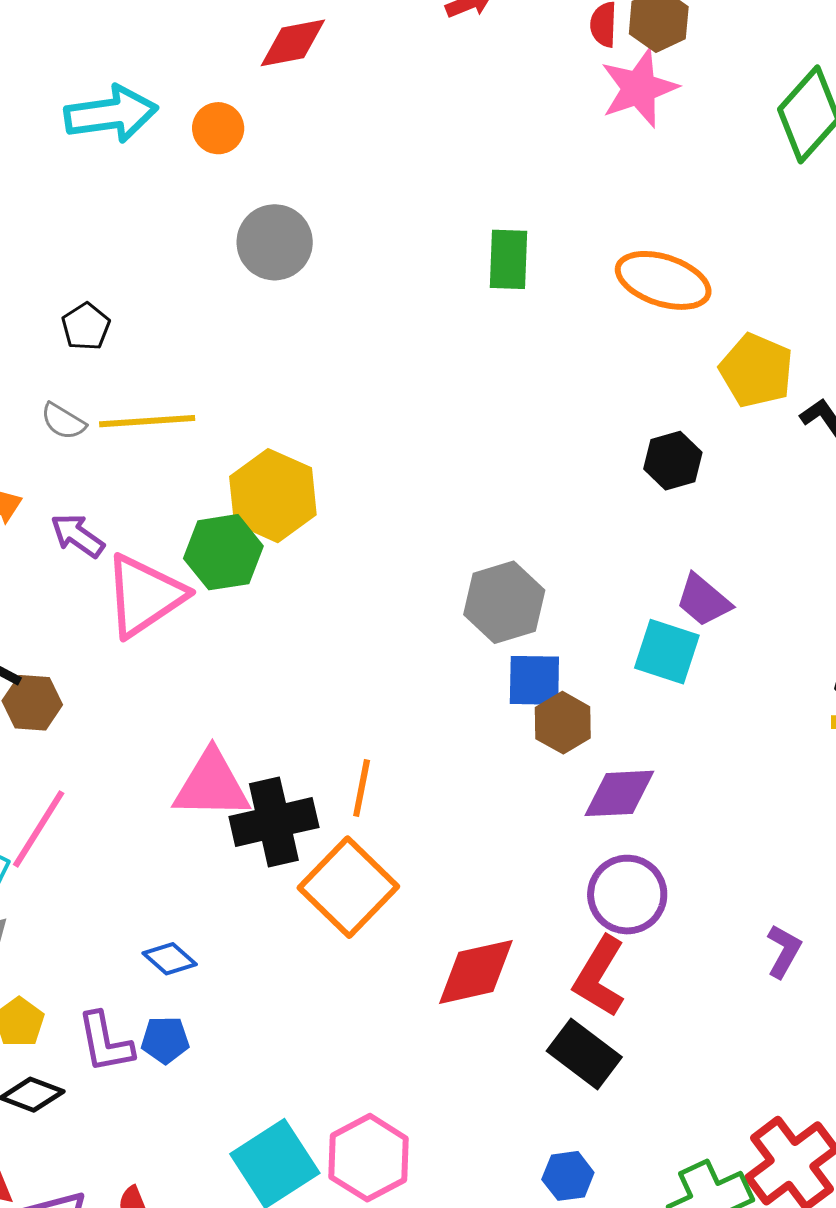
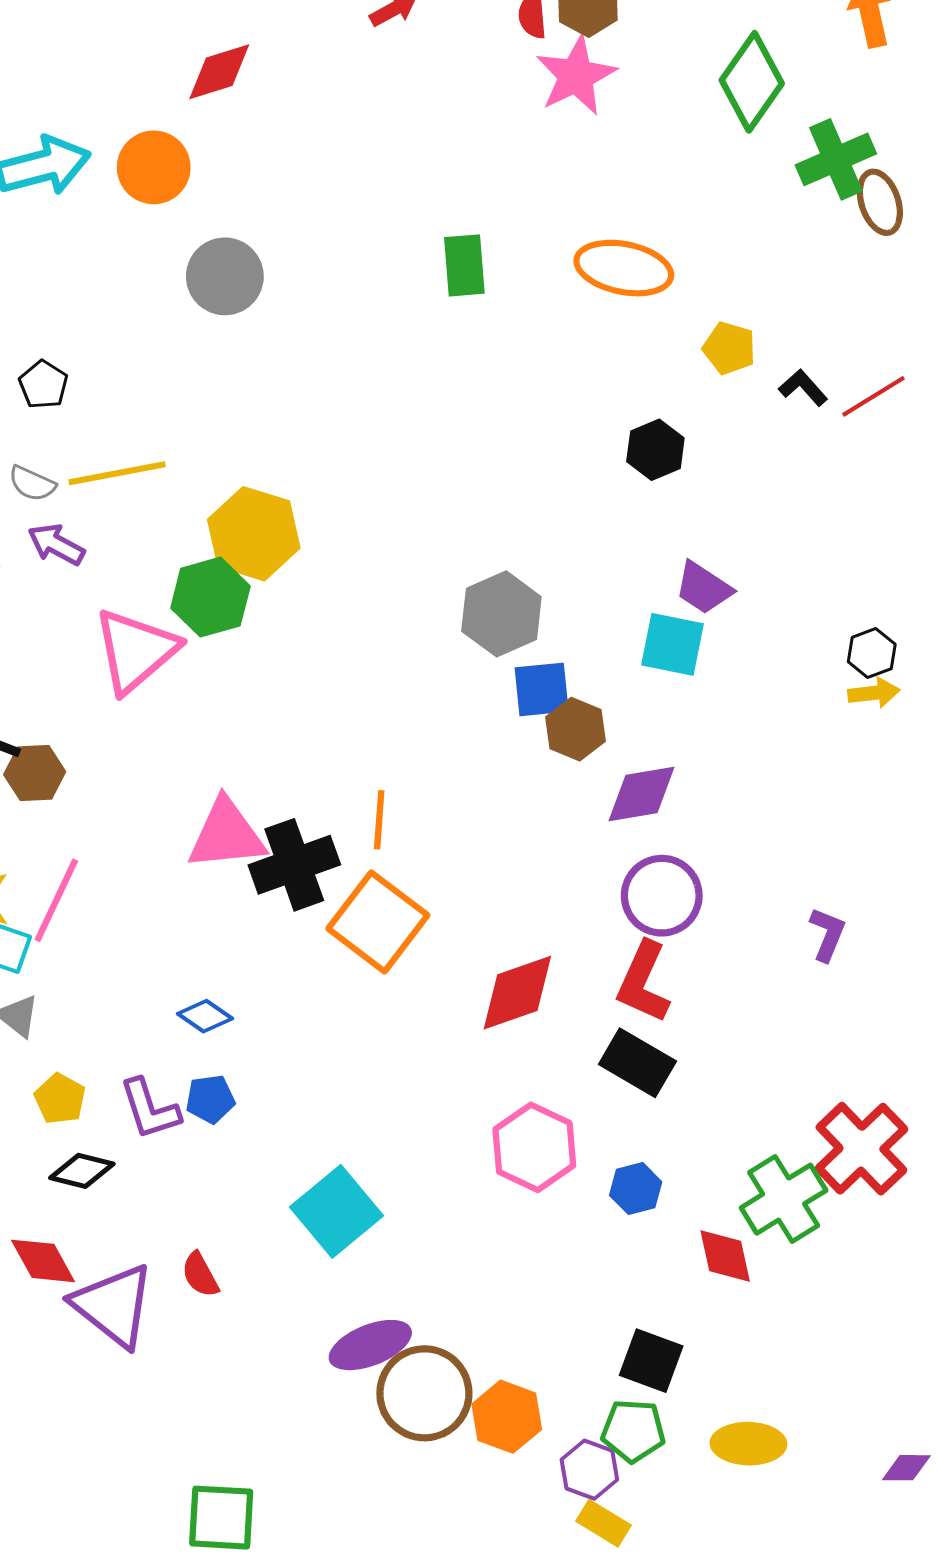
orange circle: (218, 128) -> (154, 167), size x1.4
yellow pentagon: (756, 370) -> (729, 348), size x0.7
purple arrow: (77, 535) -> (56, 545), moved
pink hexagon: (369, 1158) -> (534, 1147), moved

